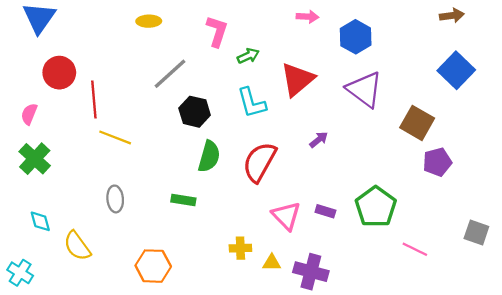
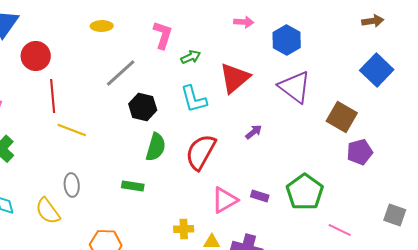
red circle: (59, 73) -> (36, 56), moved
pink triangle: (286, 216) -> (225, 200), turned 44
yellow semicircle: (77, 246) -> (48, 211), moved

